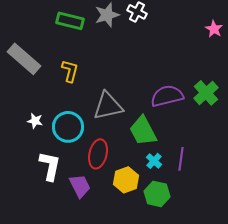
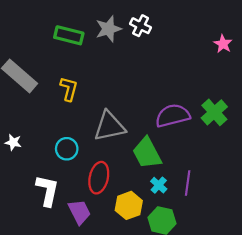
white star: (35, 121) -> (13, 142), moved
cyan circle: (68, 127) -> (67, 149), size x0.7

